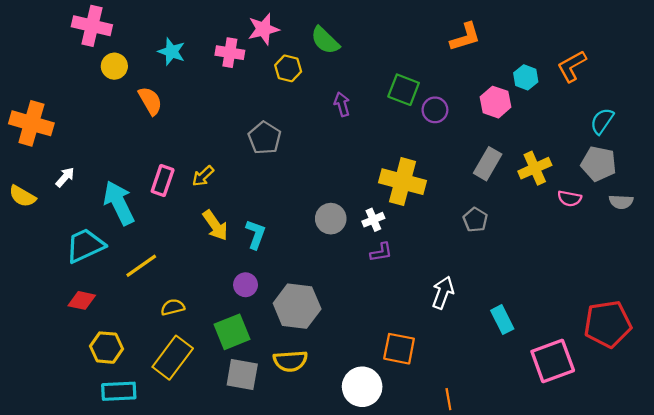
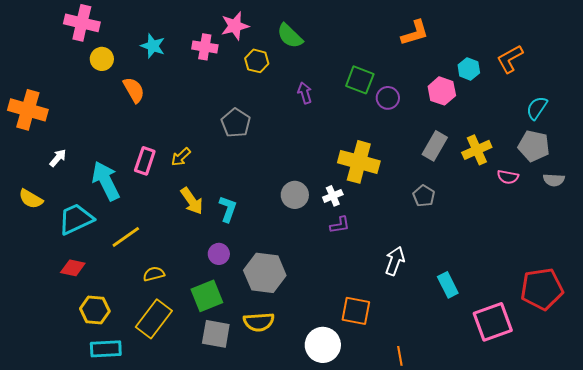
yellow semicircle: (22, 196) -> (31, 199), moved

